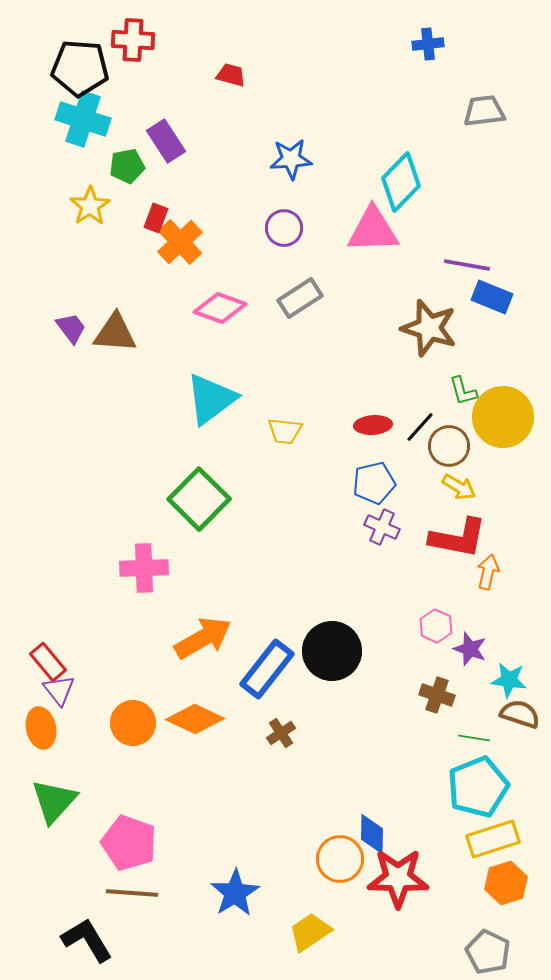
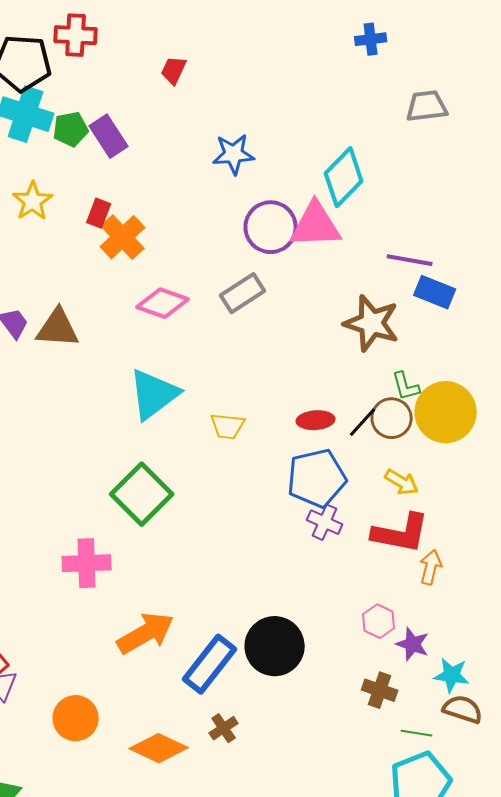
red trapezoid: (231, 75) -> (174, 70), turned -80
green pentagon: (127, 166) -> (71, 129), moved
purple circle: (284, 228) -> (271, 227), moved, size x1.4
brown circle: (449, 446) -> (392, 418), moved
blue pentagon: (374, 483) -> (317, 478), size x1.4
orange diamond: (195, 719) -> (159, 748), moved

